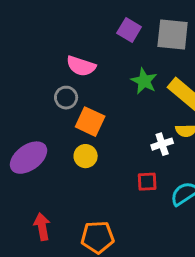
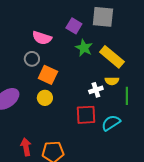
purple square: (129, 30) -> (74, 26), moved
red square: (147, 182) -> (86, 115), size x1.5
red arrow: (42, 227) -> (26, 147), moved

